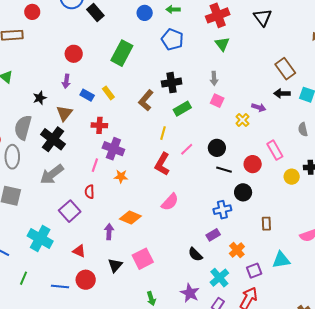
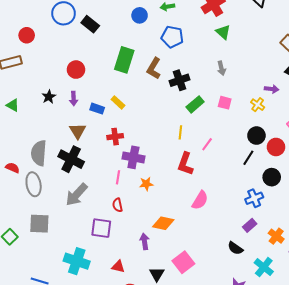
black star: (40, 98) -> (49, 97), moved
brown L-shape: (146, 100) -> (154, 68), moved
pink square: (217, 101) -> (225, 103), moved
black circle: (217, 148) -> (256, 136), moved
black line: (224, 170) -> (248, 158), turned -63
purple square: (70, 211) -> (101, 228), turned -30

